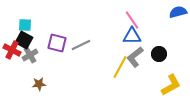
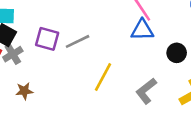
gray L-shape: (135, 57) -> (146, 91), moved
yellow line: (120, 67) -> (103, 77), moved

